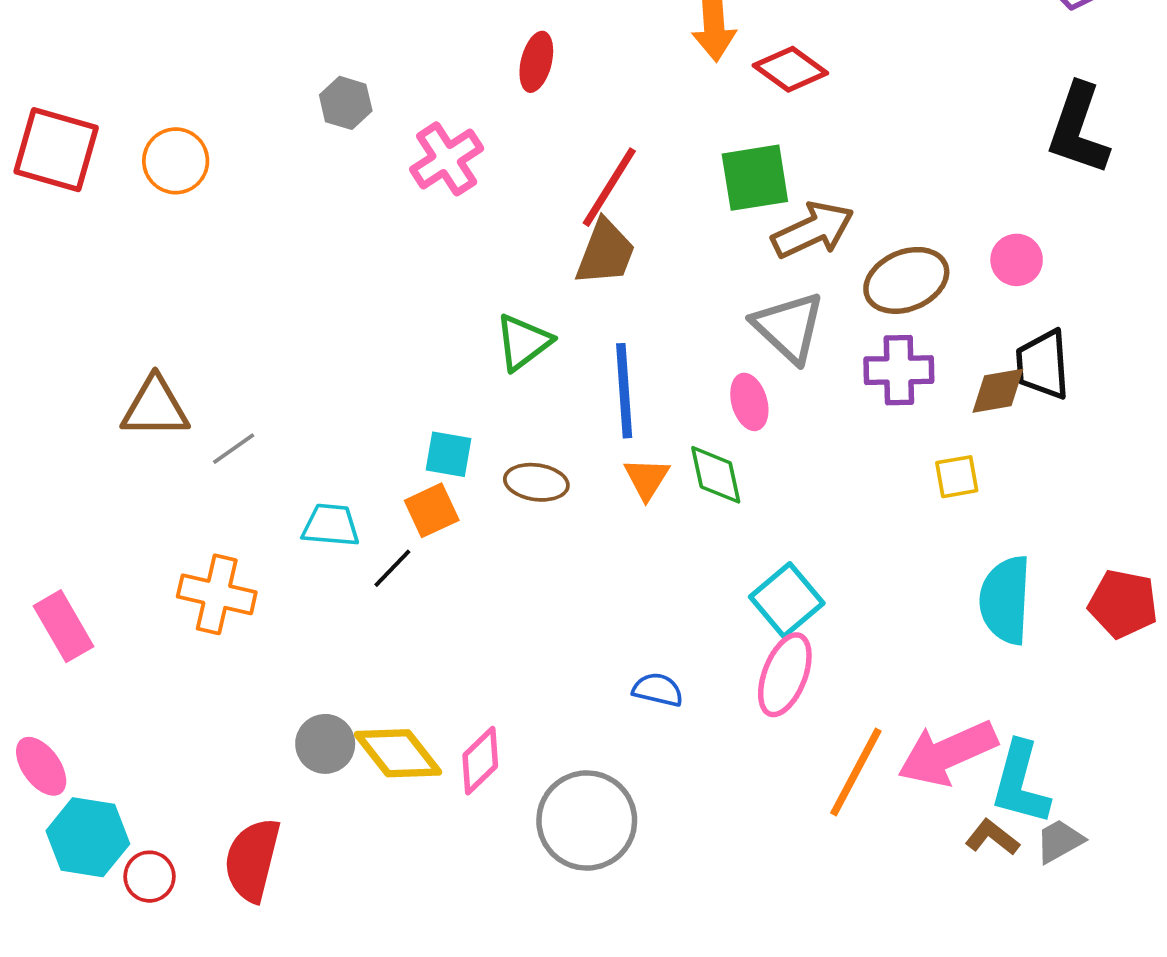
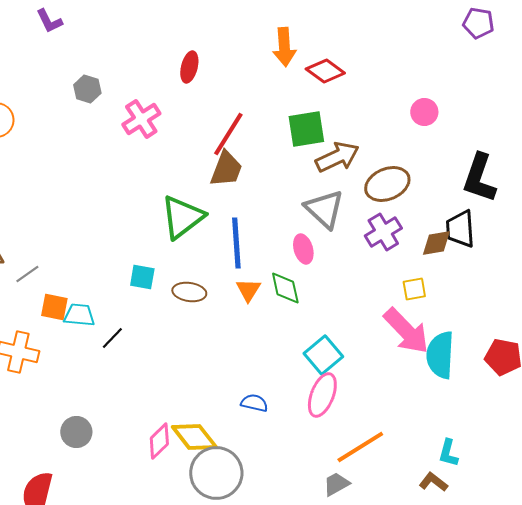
black L-shape: (1078, 129) -> (479, 178), moved
pink circle: (1017, 260) -> (424, 112), moved
green triangle: (523, 342) -> (182, 217), size x1.4
purple cross: (899, 370) -> (383, 232), turned -30
orange square: (432, 510) -> (54, 307), moved, turned 36
yellow diamond: (398, 753) -> (194, 437), moved
pink arrow: (947, 753) -> (406, 331), moved, turned -110
orange line: (856, 772) -> (360, 447), turned 30
cyan L-shape: (1020, 783) -> (448, 453), size x0.6
gray trapezoid: (1060, 841) -> (336, 484), moved

